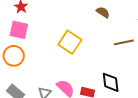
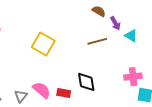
brown semicircle: (103, 12) -> (99, 11), moved

